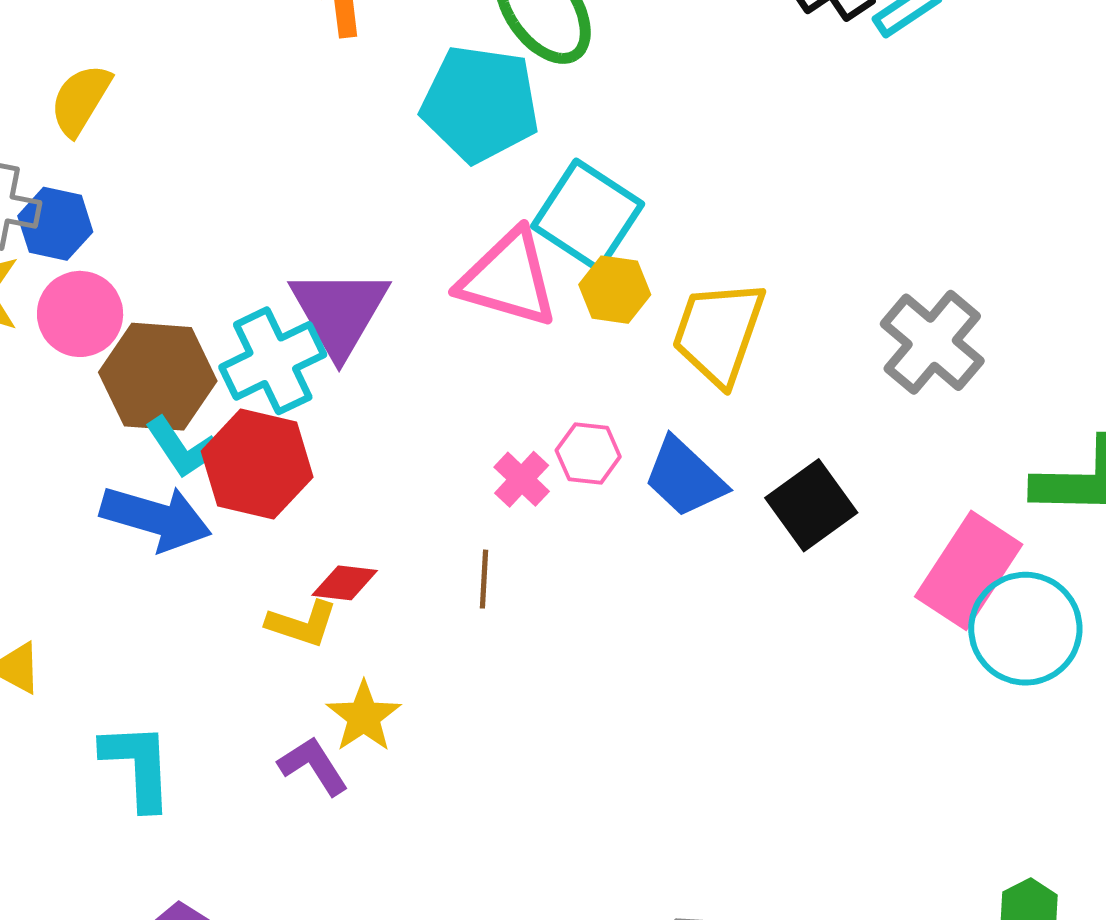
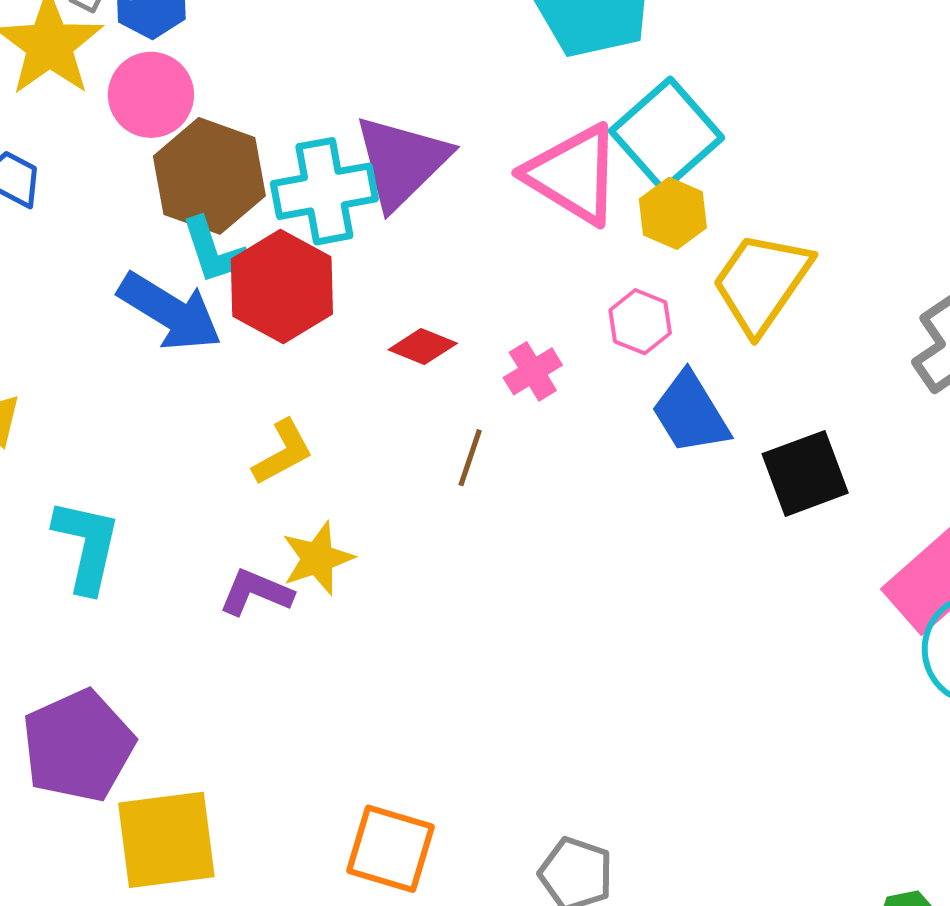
pink hexagon: (588, 454) -> (640, 322), moved
red diamond: (345, 583) -> (423, 347), moved
yellow L-shape: (302, 624) -> (283, 452), turned -62
purple L-shape: (313, 766) -> (256, 592), turned -50

